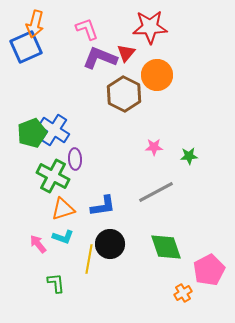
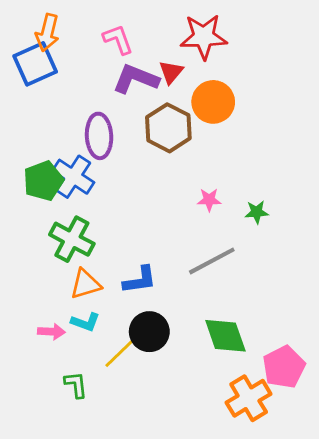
purple ellipse: (75, 159) -> (99, 136), moved, size x1.5
pink arrow: (38, 244) -> (51, 332), turned 132
yellow line: (89, 259) -> (121, 352), turned 36
orange cross: (183, 293) -> (249, 398), size x1.8

